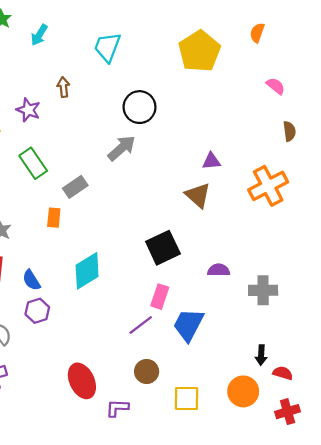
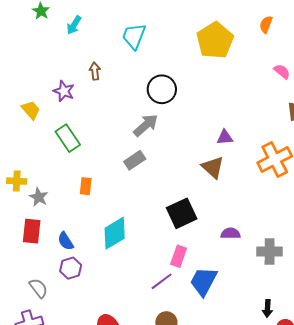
gray rectangle: (75, 187) -> (135, 160), moved

